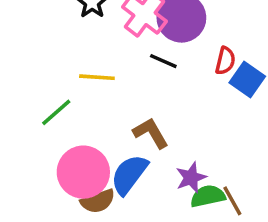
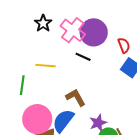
red semicircle: (225, 61) -> (124, 45), moved, turned -35
green line: (56, 112) -> (22, 85), turned -42

